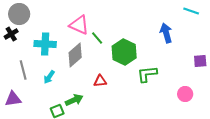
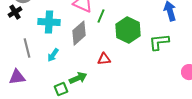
green line: (97, 38) -> (101, 16), turned 64
green L-shape: (147, 74) -> (159, 42), moved

